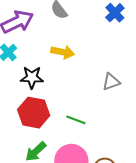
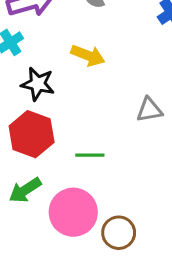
green line: (76, 120) -> (90, 155), turned -30

